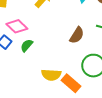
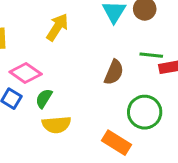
yellow semicircle: (51, 75) -> (56, 125), moved

